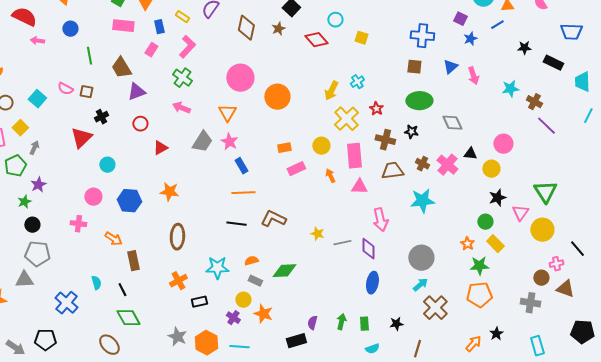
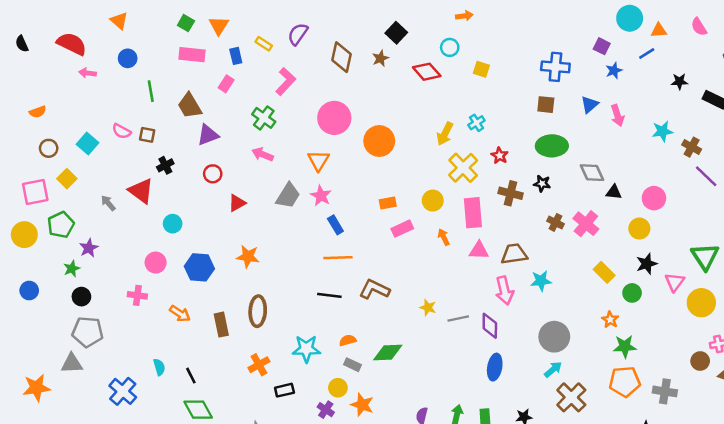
pink L-shape: (187, 47) -> (286, 81), moved
red triangle: (81, 138) -> (141, 191), turned -40
gray arrow: (34, 148) -> (108, 203), moved, turned -64
black triangle: (470, 154) -> (614, 192), moved
brown trapezoid: (392, 171) -> (514, 254), moved
cyan star: (422, 201) -> (541, 281), moved, size x0.7
yellow rectangle: (495, 244) -> (604, 272), moved
brown rectangle: (133, 261) -> (221, 325), moved
gray cross: (530, 303) -> (665, 391), moved

